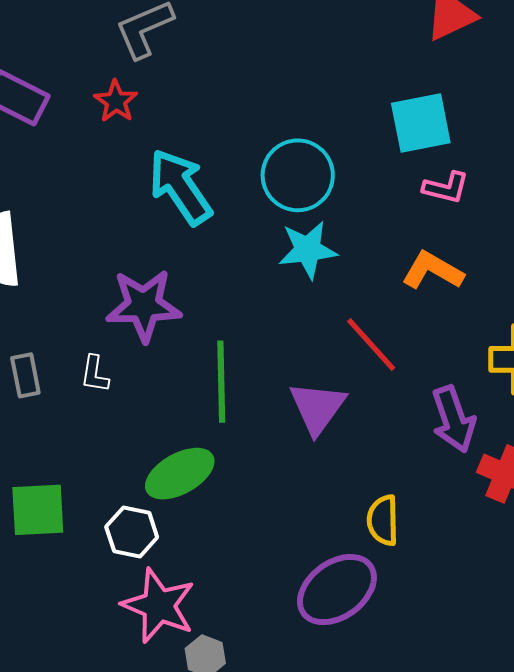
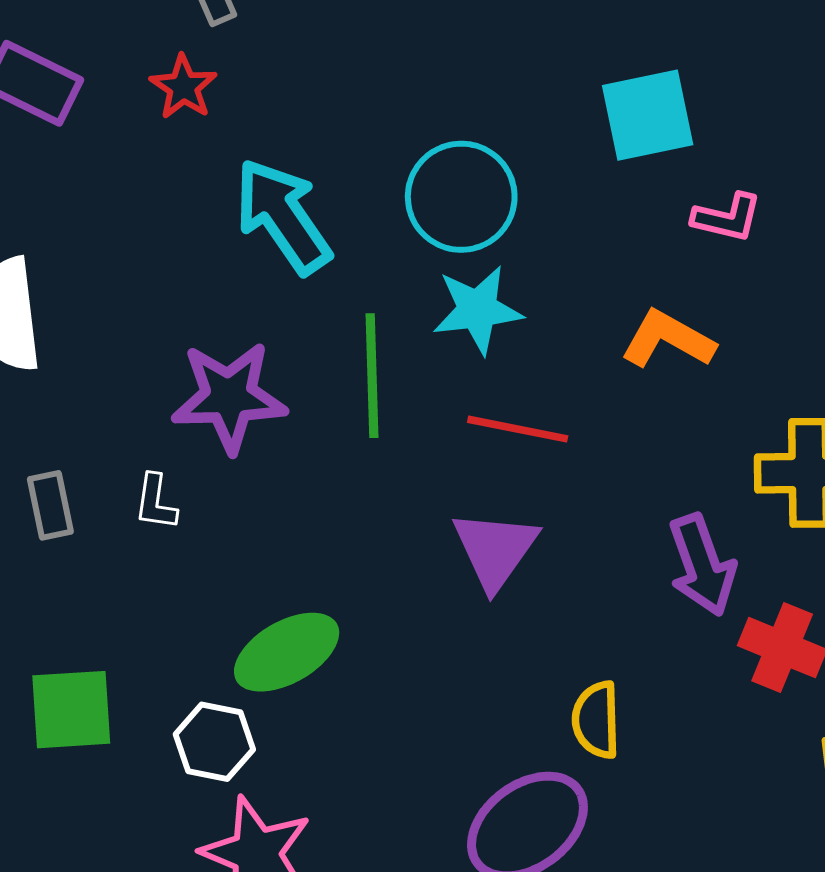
pink L-shape: (446, 188) -> (727, 218), moved
red line: (371, 345) -> (518, 429), moved, turned -36
green line: (221, 382) -> (372, 376), moved

